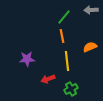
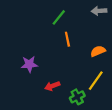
green line: (64, 17) -> (59, 17), moved
yellow line: (67, 61) -> (96, 81), moved, turned 42

